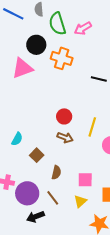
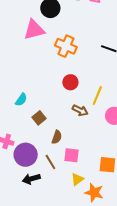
orange cross: (62, 58) -> (66, 46), moved
brown arrow: (65, 137) -> (80, 110), moved
pink square: (85, 180) -> (72, 155), moved
yellow triangle: (80, 201) -> (77, 179), moved

